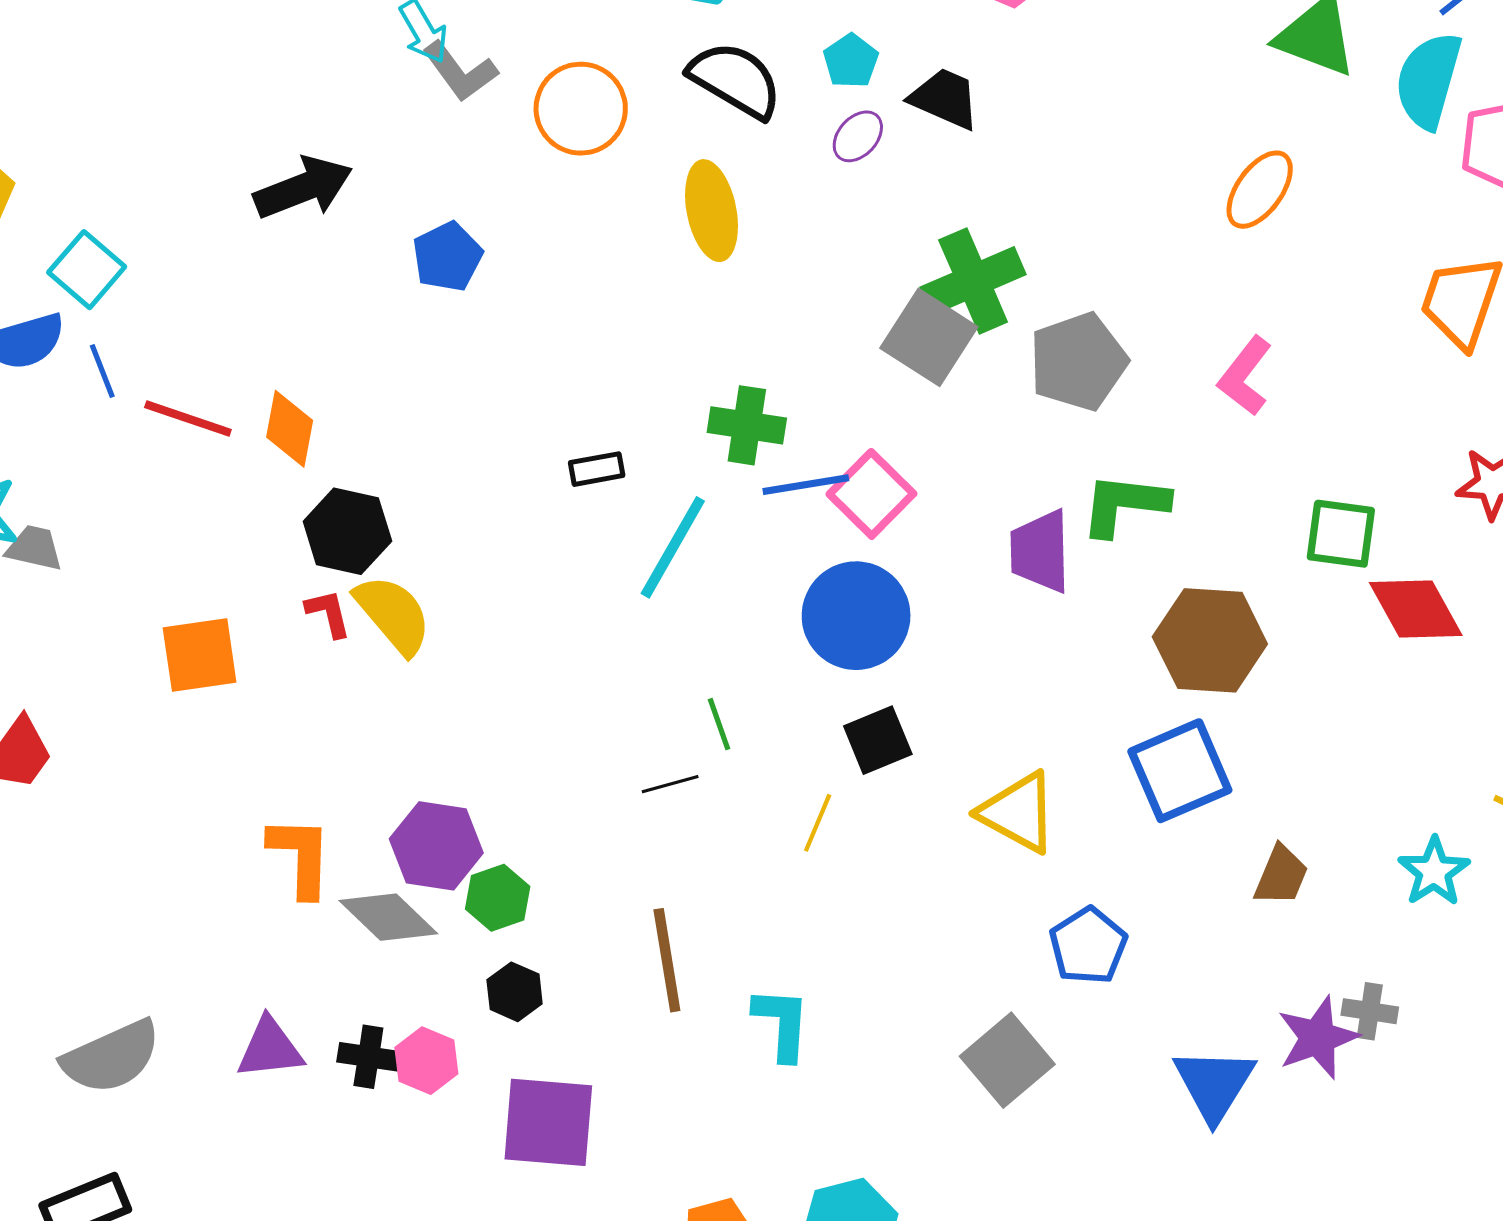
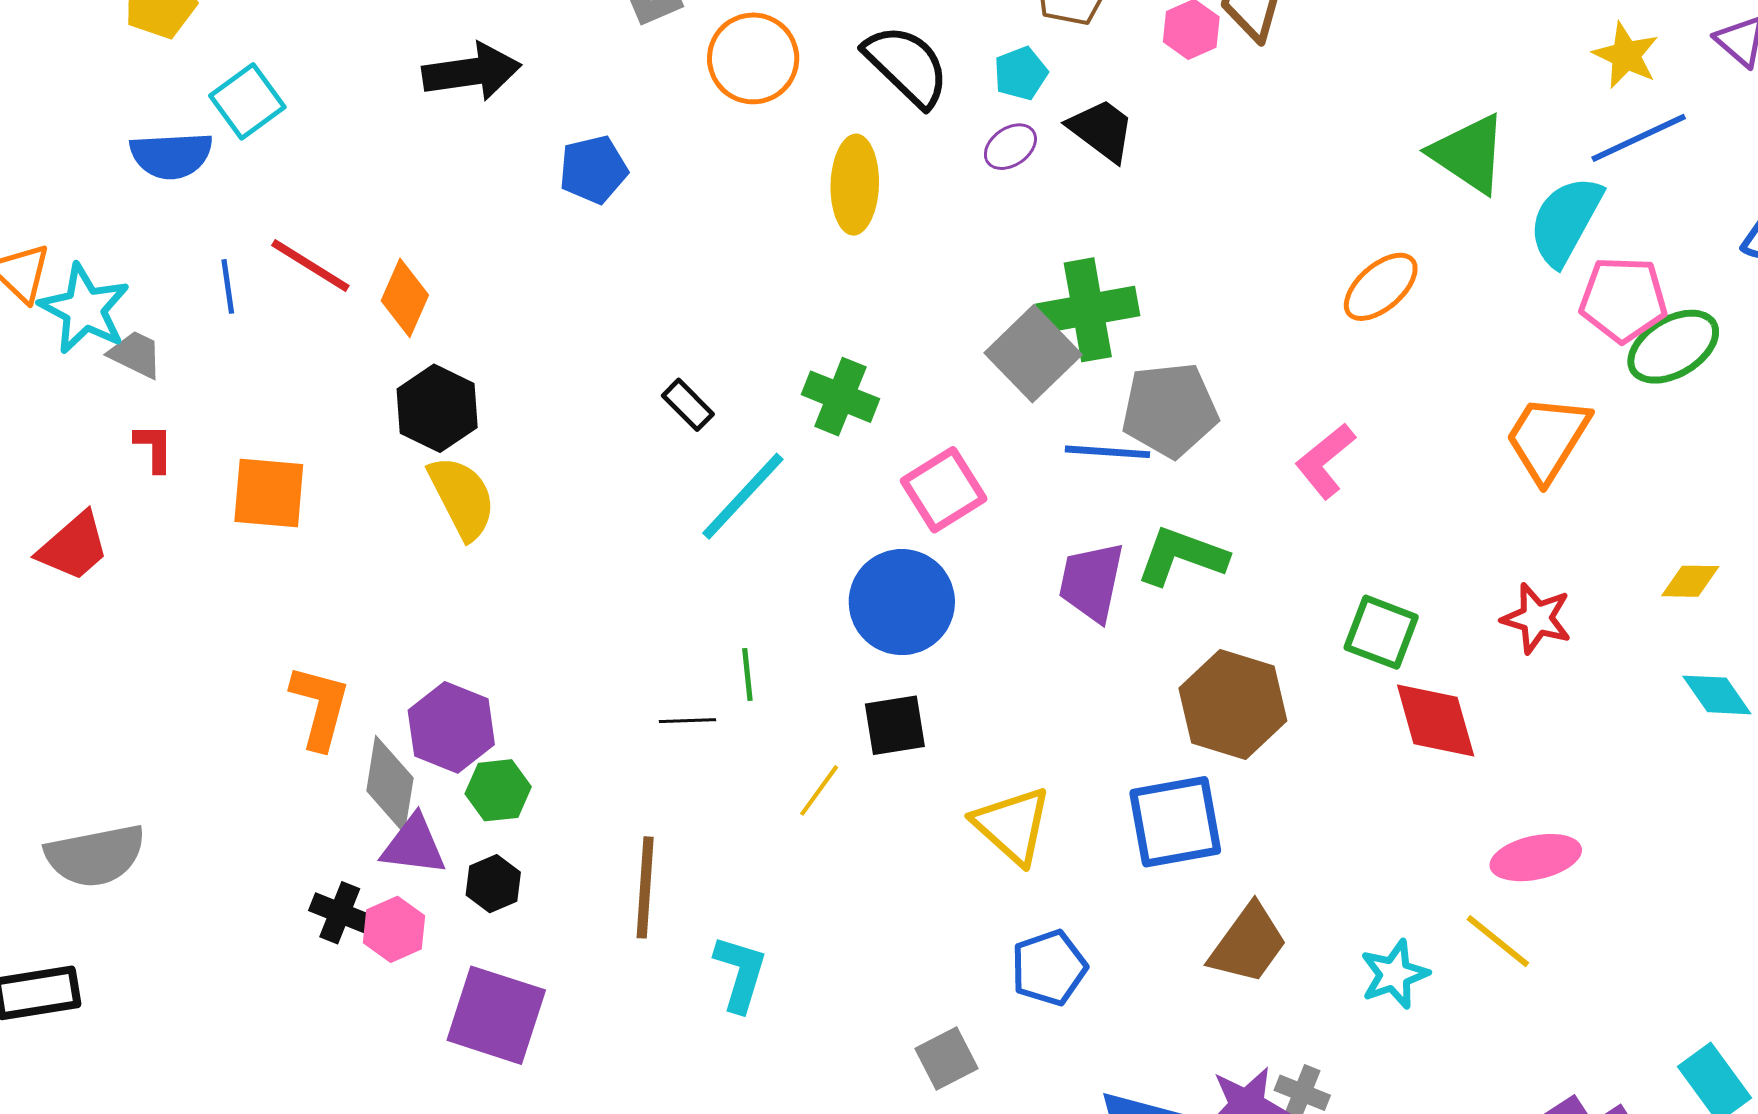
blue line: (102, 371) -> (228, 286), moved
black rectangle: (597, 469) -> (688, 405), turned 42
blue line: (806, 485) -> (1107, 452), moved
red L-shape: (328, 613) -> (154, 448), moved
brown trapezoid: (1281, 875) -> (1248, 944), size x1.4
gray diamond: (388, 917) -> (390, 784), turned 42
purple triangle: (270, 1048) -> (414, 845), moved
gray square: (1007, 1060) -> (947, 1059), size x0.7

